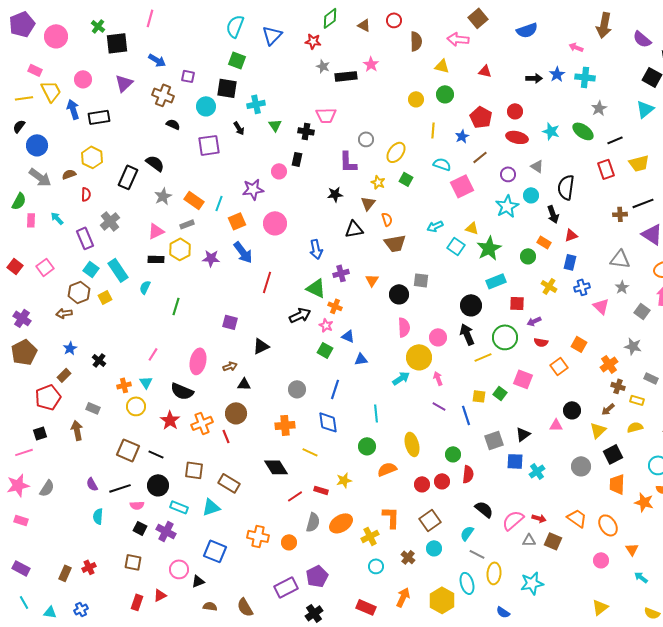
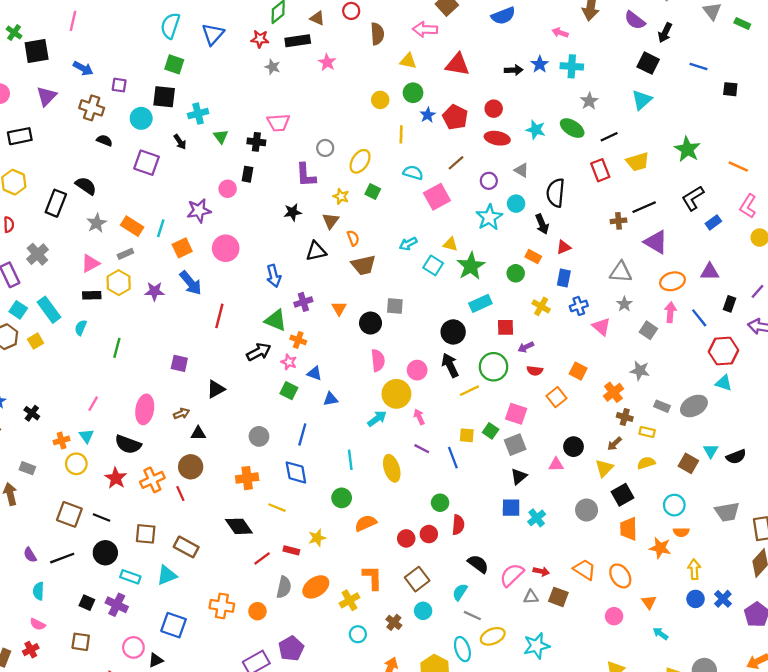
red triangle: (485, 71) -> (457, 65), size x1.6
black rectangle: (346, 76) -> (298, 41), moved
blue star: (462, 136) -> (428, 115), moved
purple square: (209, 145) -> (147, 163), turned 30
gray square: (494, 440) -> (515, 445), moved
yellow ellipse: (412, 444) -> (392, 468), moved
pink semicircle: (137, 505) -> (38, 624), moved, turned 32
yellow ellipse: (494, 573) -> (493, 636), turned 65

